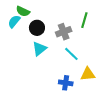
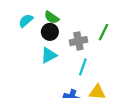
green semicircle: (23, 11) -> (52, 17), moved
cyan line: (71, 54) -> (83, 67), turned 56

